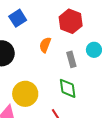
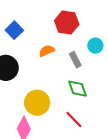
orange semicircle: (45, 45) -> (47, 51), turned 56

